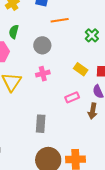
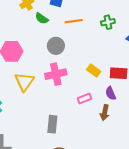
green semicircle: (14, 32) -> (42, 18), moved, turned -72
green cross: (92, 35) -> (108, 22), moved, turned 32
pink cross: (43, 74) -> (56, 74), size x1.5

